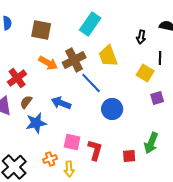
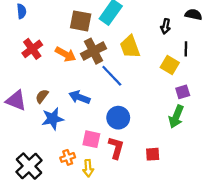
brown square: (41, 30) -> (81, 21), moved
red cross: (17, 78) -> (32, 49), moved
blue circle: (112, 109) -> (118, 118), moved
green arrow: (151, 143) -> (176, 117), moved

